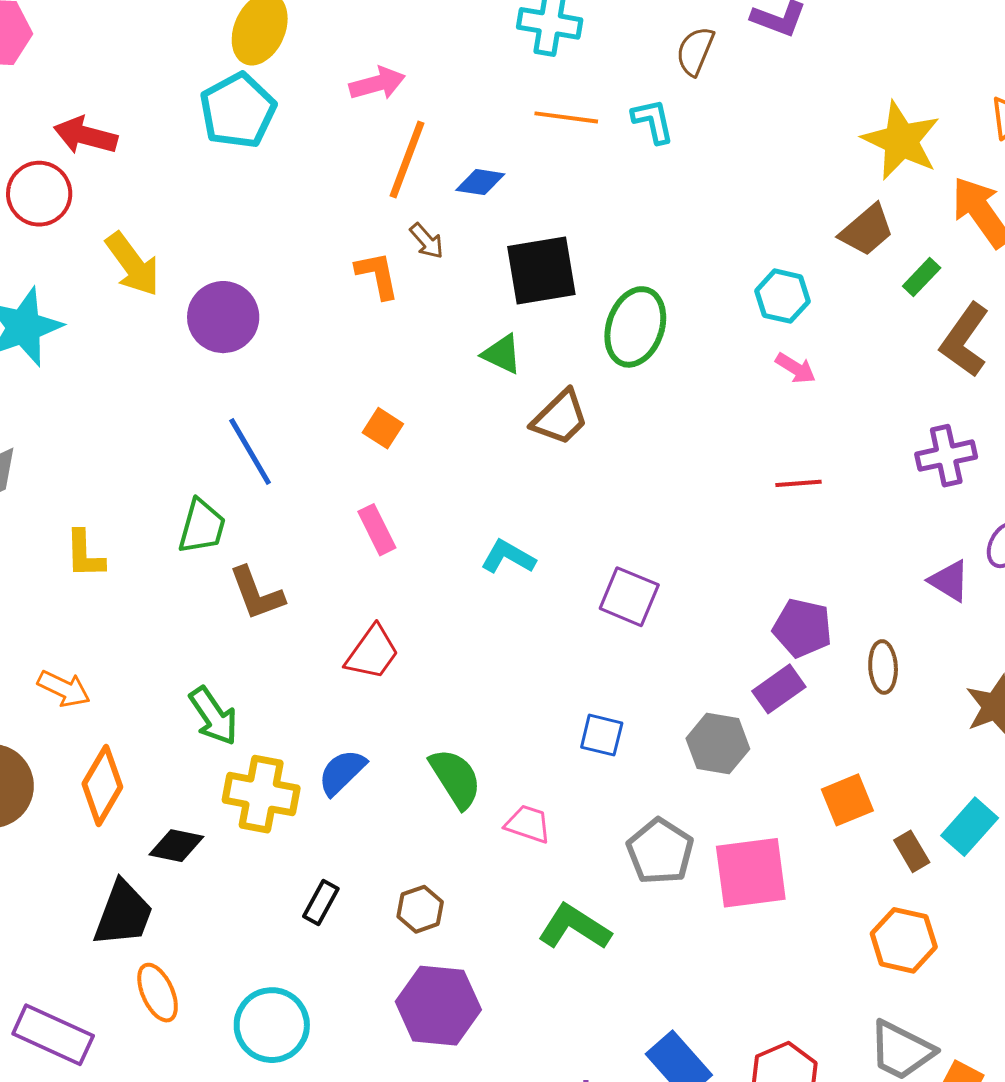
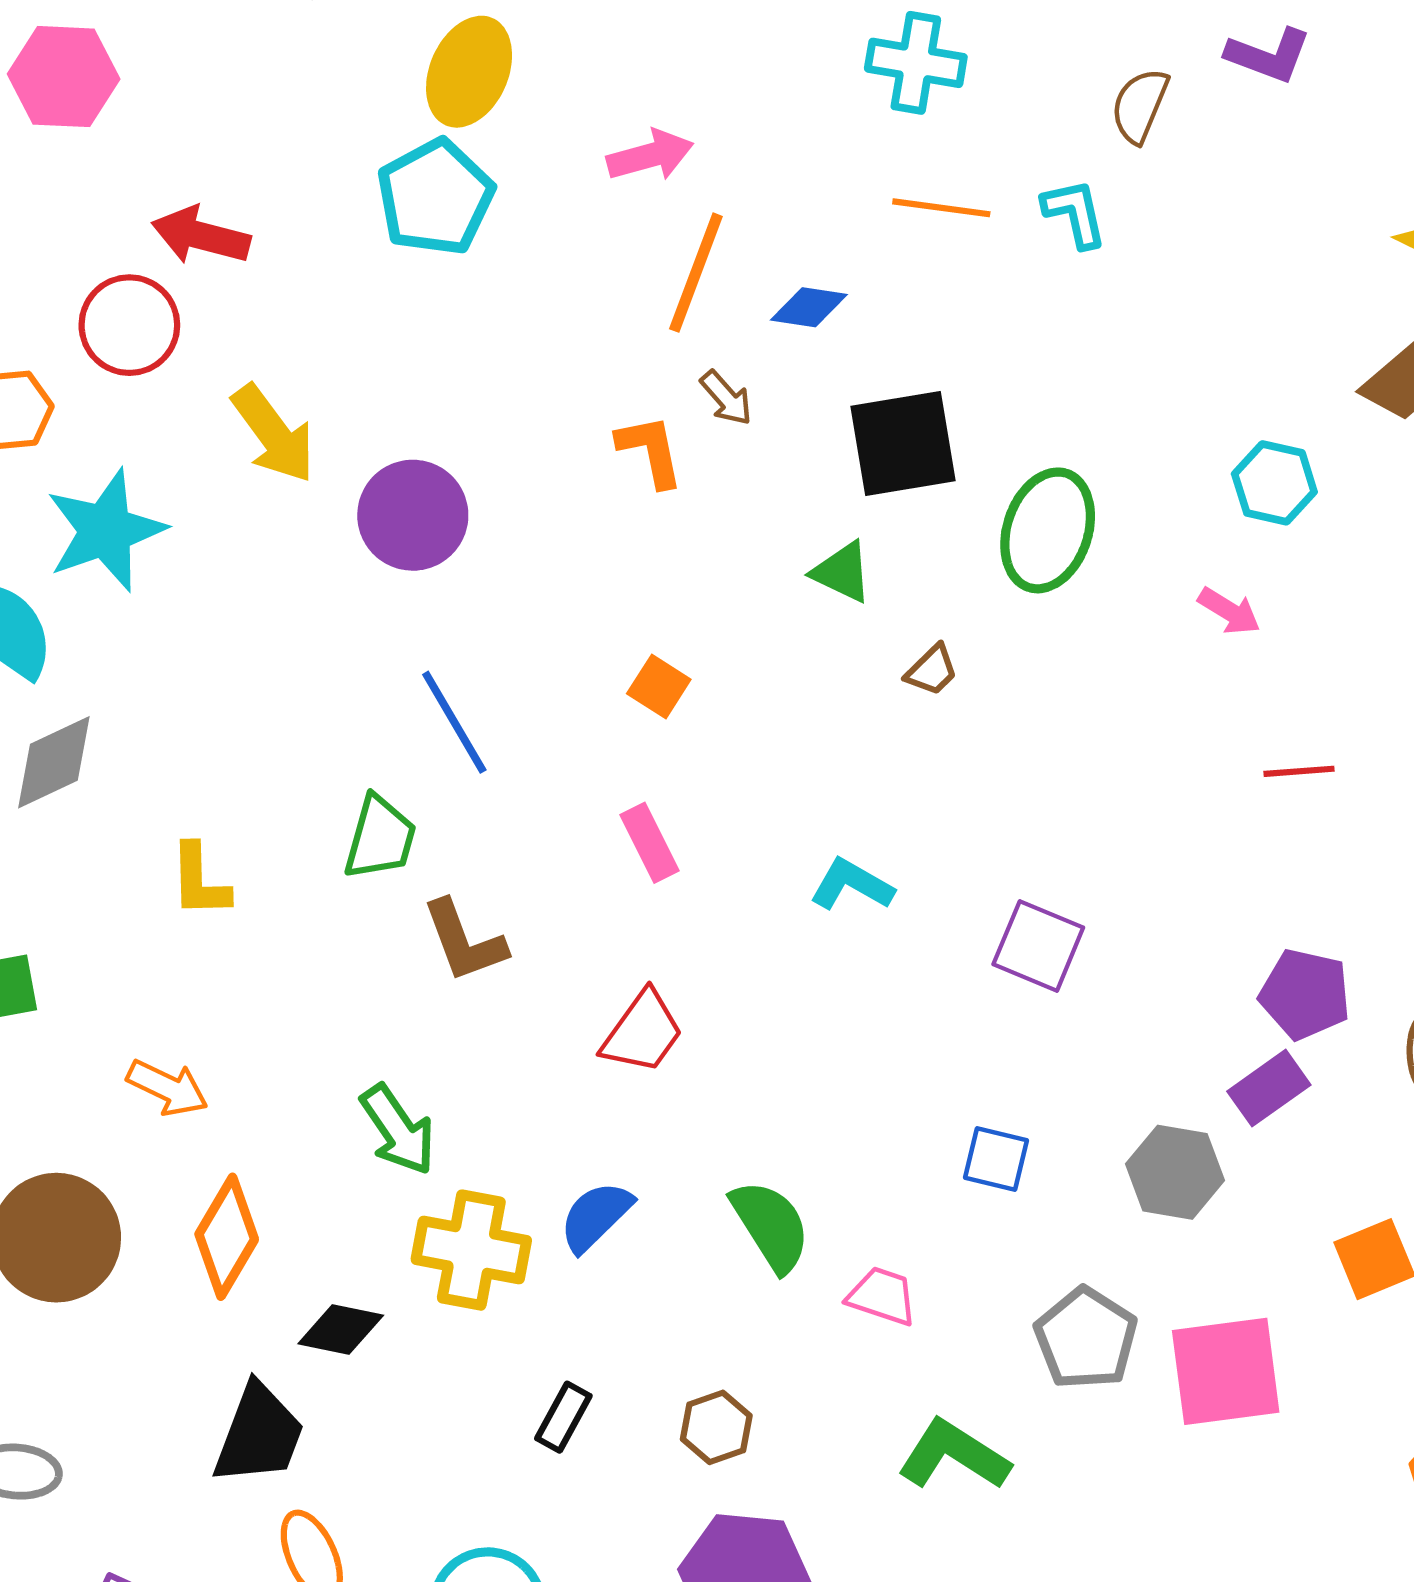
pink arrow: (796, 368) -> (1229, 611), moved
brown trapezoid: (560, 418) -> (932, 670), size x0.6

